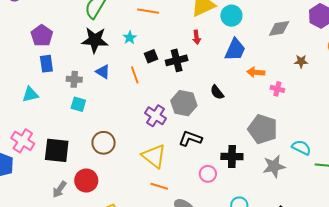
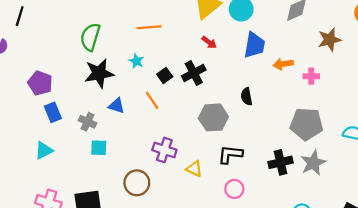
red arrow: (197, 37) -> (209, 42), turned -32
brown star: (301, 61) -> (330, 40), size x1.5
gray cross: (74, 79) -> (88, 122), turned 35
black semicircle: (217, 92) -> (247, 97), turned 42
purple cross: (155, 116) -> (164, 150), moved
yellow triangle: (154, 156) -> (194, 169), moved, size x0.6
gray star: (274, 166) -> (313, 163), moved
pink circle: (208, 174) -> (234, 189), moved

